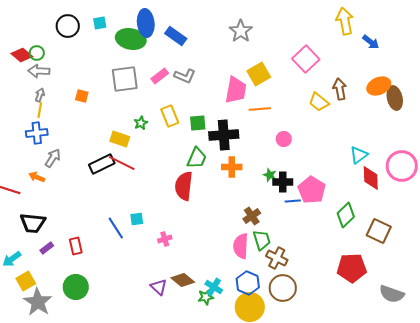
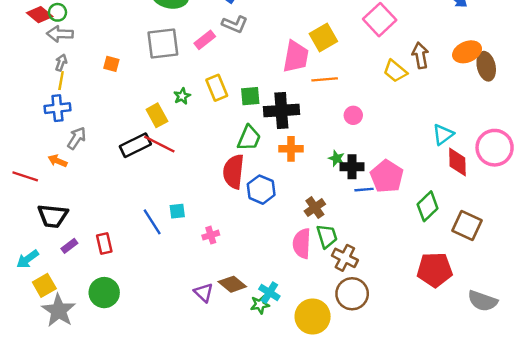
gray L-shape: (185, 76) -> (235, 24), moved
yellow rectangle: (120, 139) -> (157, 115), turned 42
blue hexagon: (248, 283) -> (261, 190), moved

